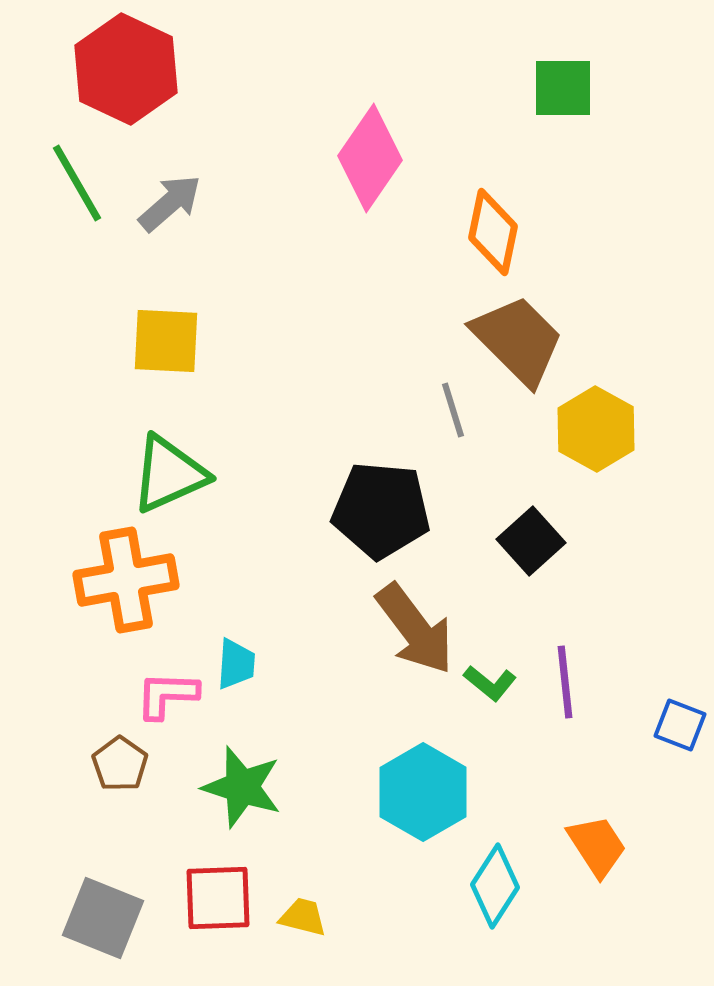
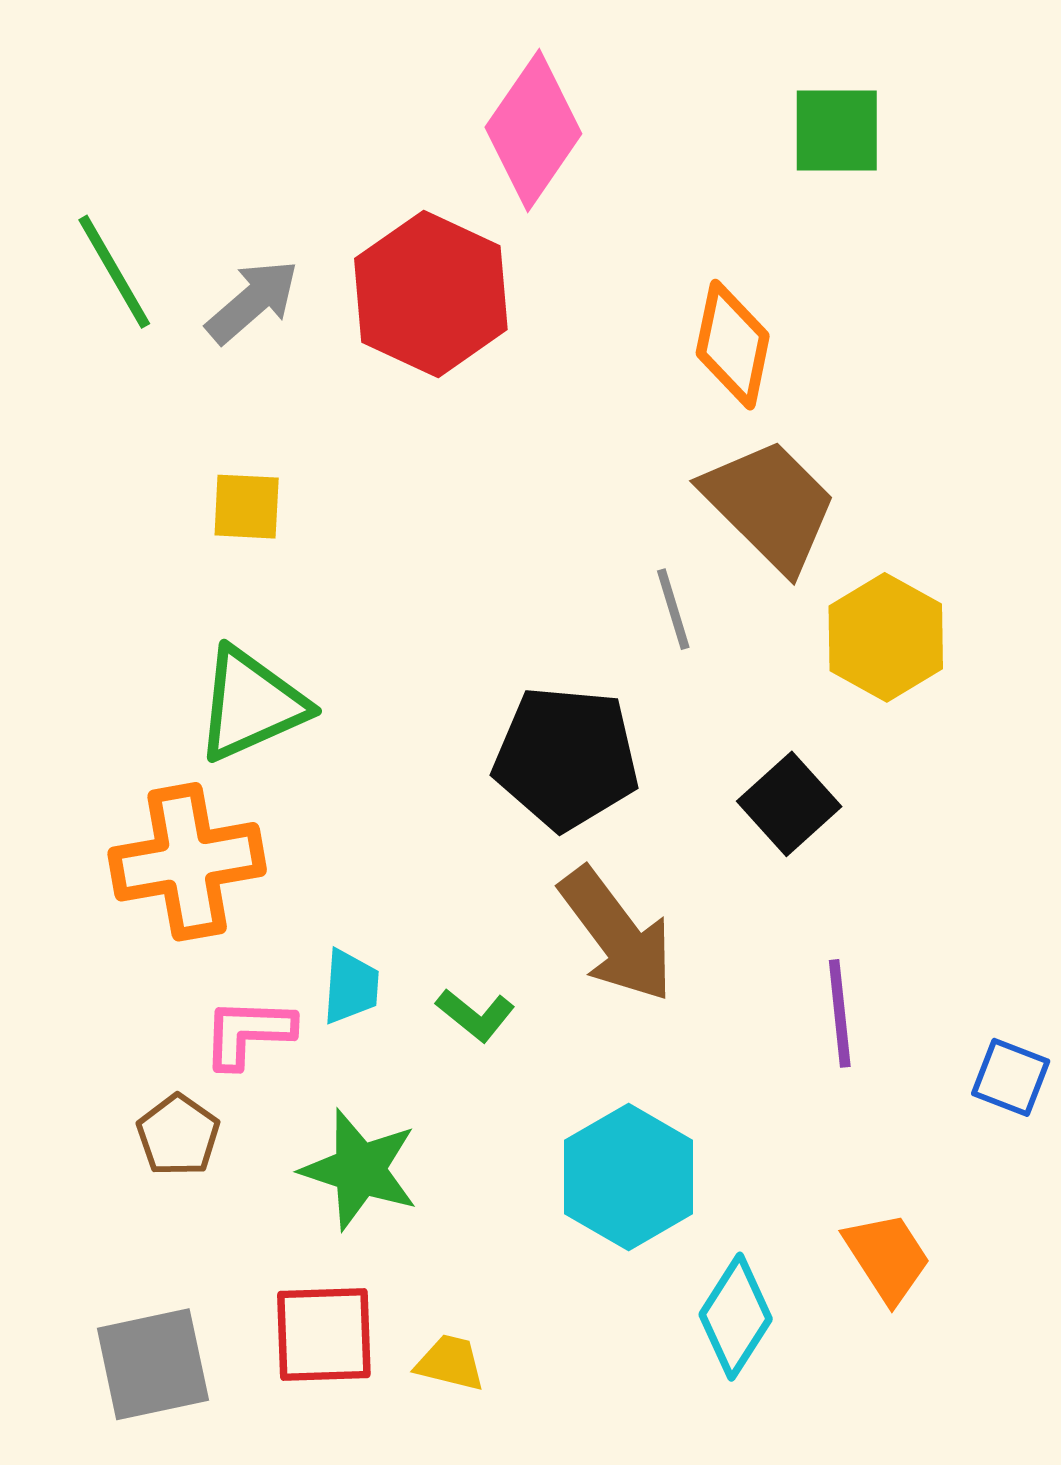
red hexagon: (126, 69) -> (431, 294), moved
pink diamond: (370, 158) -> (533, 130), moved
yellow square: (166, 341) -> (247, 507), size x0.7
green L-shape: (490, 683) -> (475, 1015), moved
gray square: (103, 918) -> (153, 1364), turned -34

